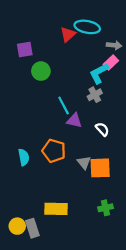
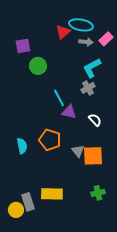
gray arrow: (114, 45) -> (86, 42), moved
pink rectangle: (111, 62) -> (106, 39), moved
gray rectangle: (32, 228) -> (28, 202), moved

